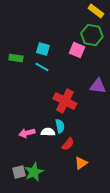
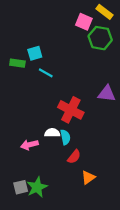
cyan square: (43, 49) -> (35, 53), moved, turned -32
pink square: (77, 50) -> (84, 22), moved
white semicircle: (48, 132) -> (52, 133), moved

